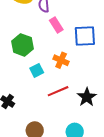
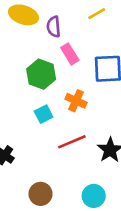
green hexagon: (23, 45) -> (41, 74), moved

